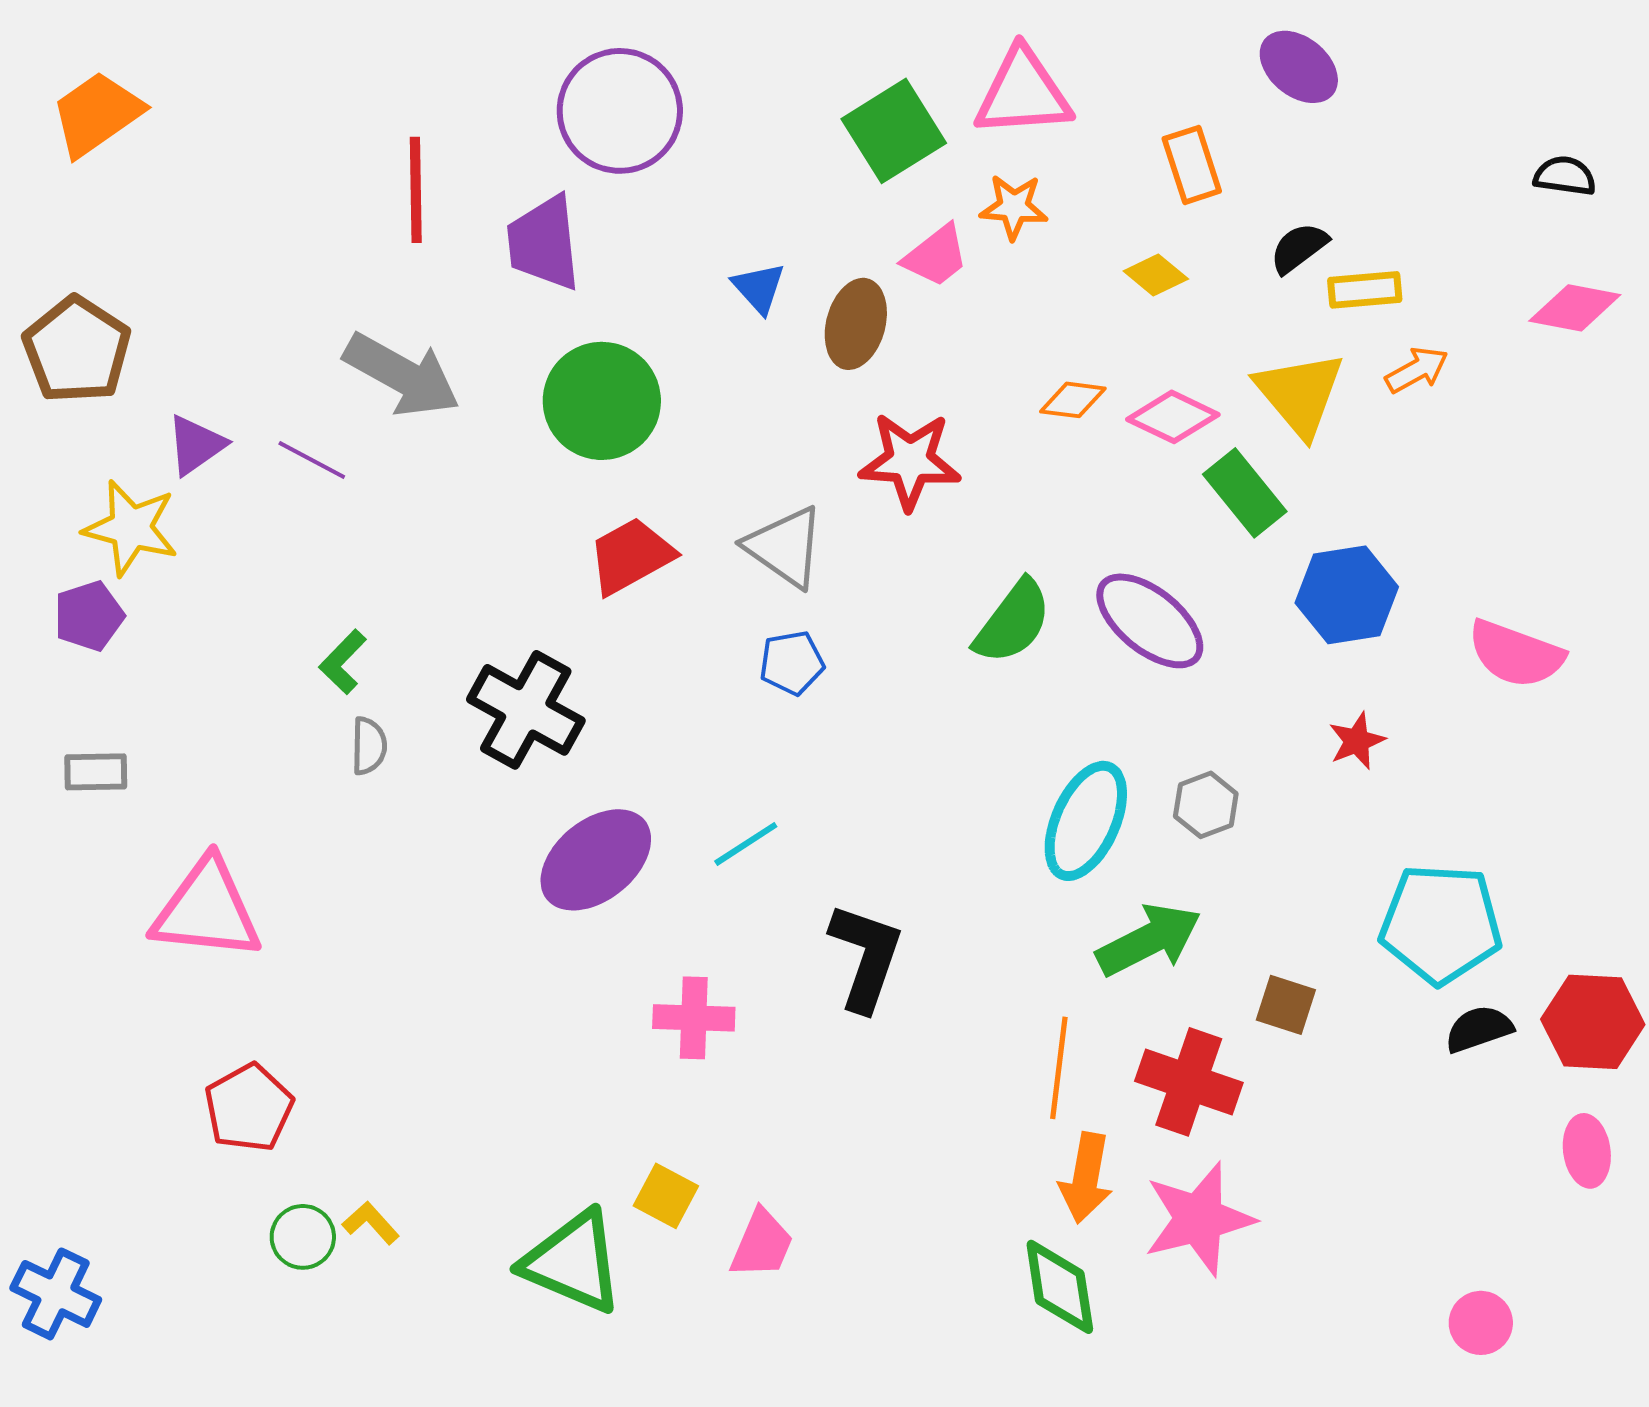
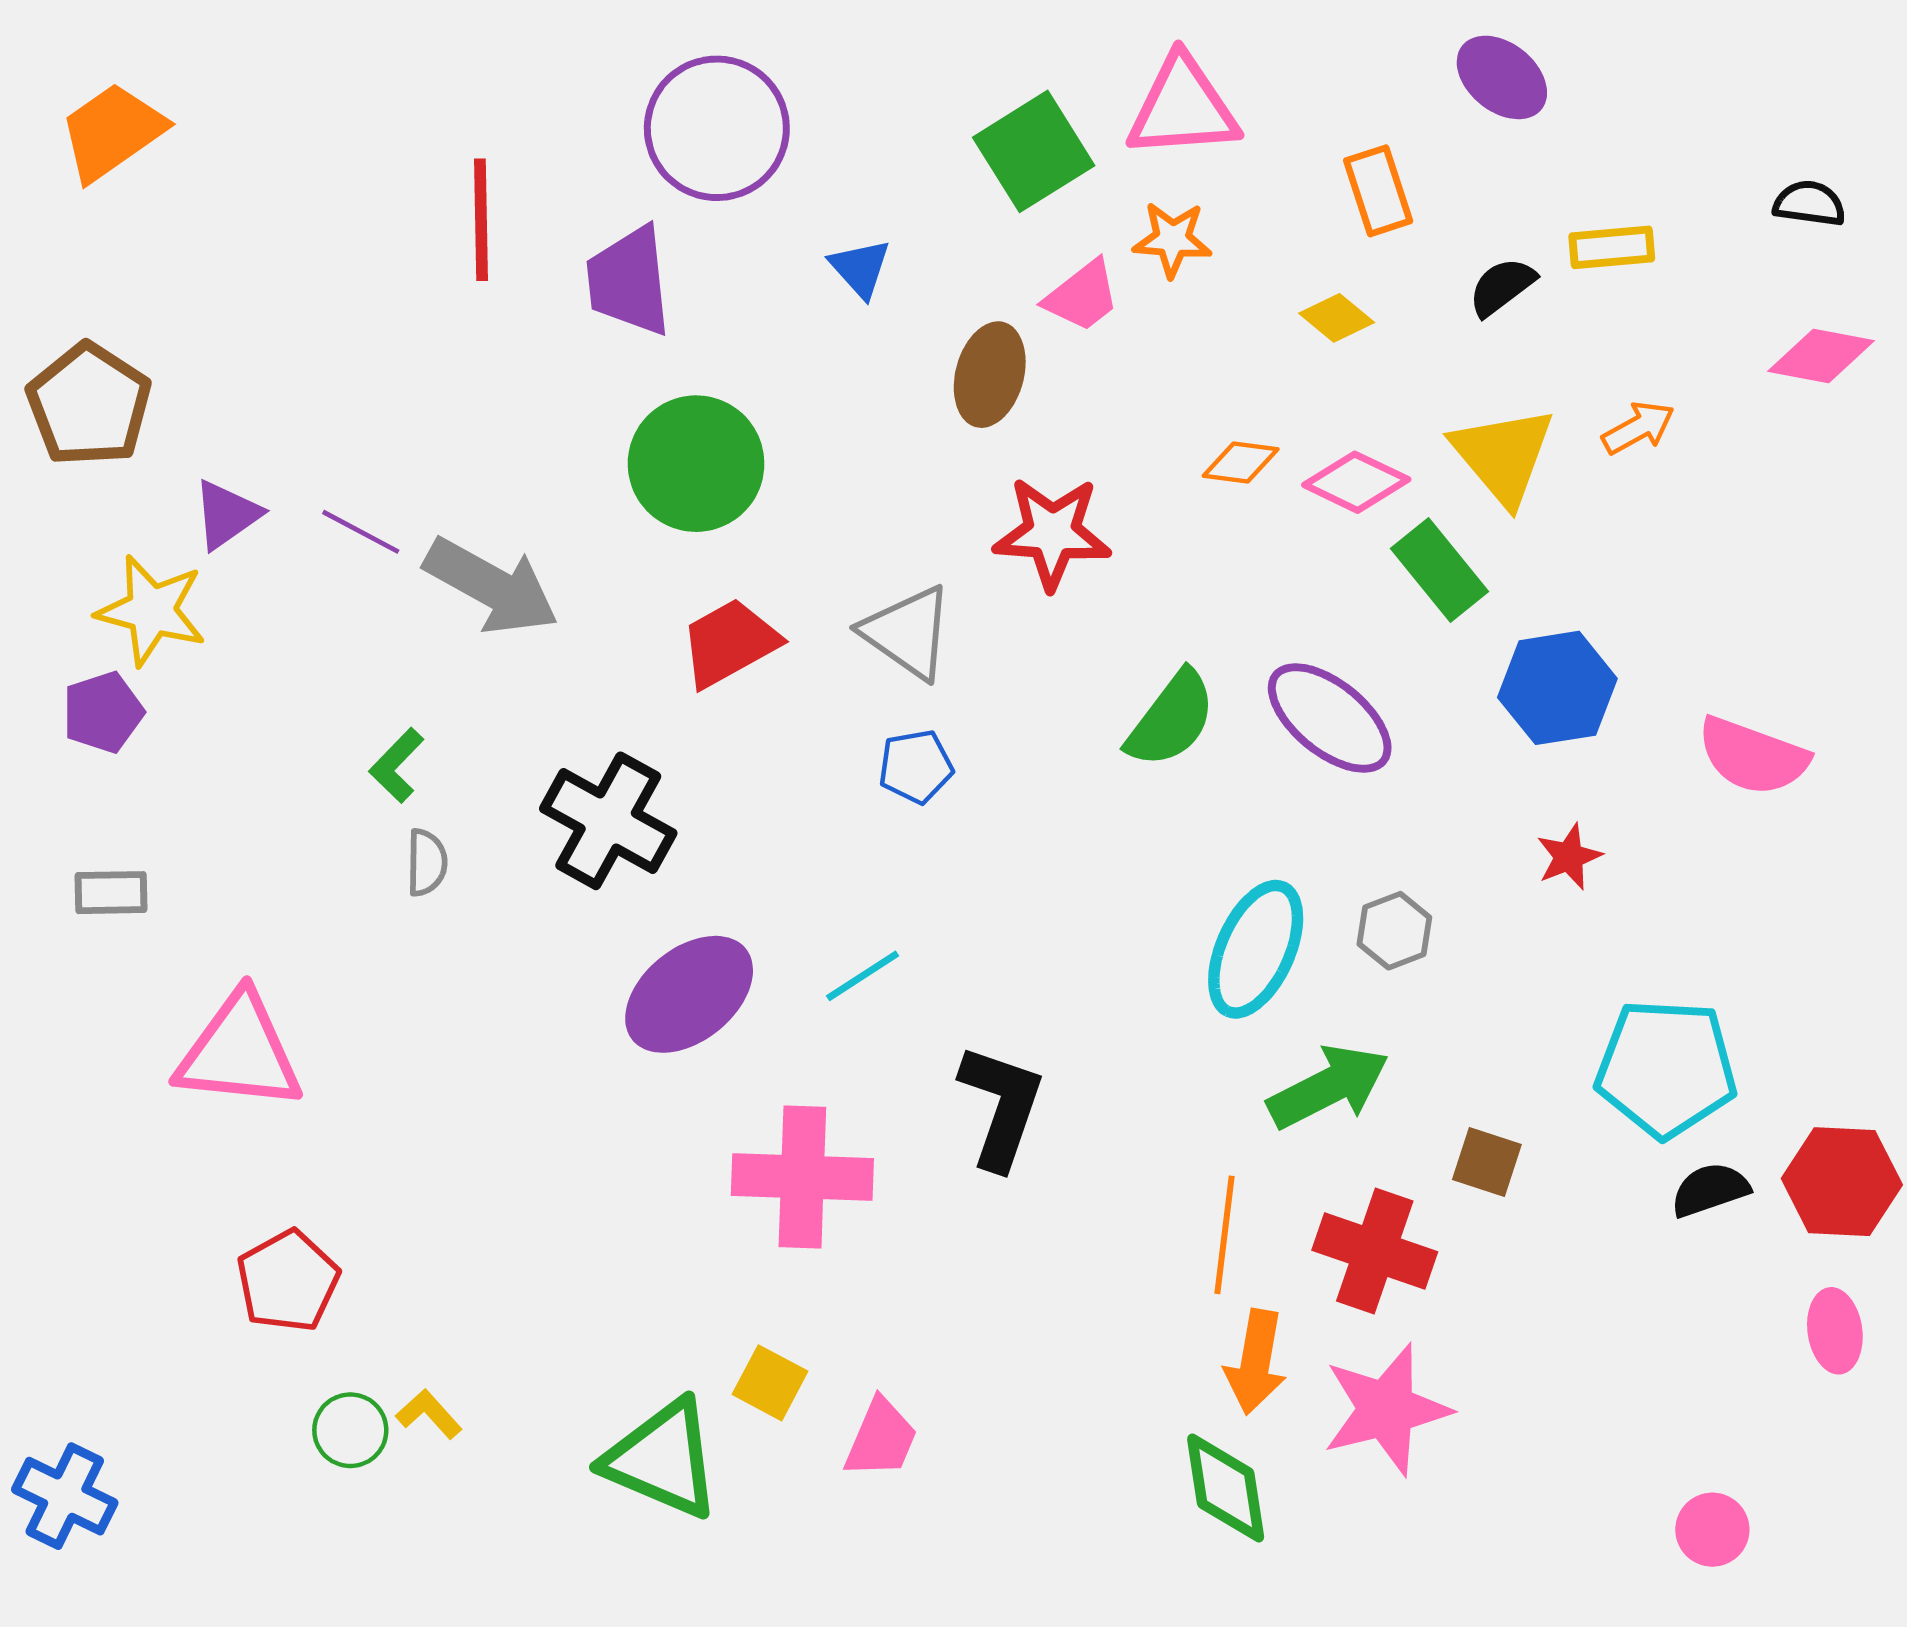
blue triangle: (759, 288) -> (860, 268), moved
yellow rectangle: (1365, 290) -> (1612, 247), moved
gray arrow: (402, 375) -> (491, 586), moved
pink cross: (694, 1018) -> (802, 1177), size x1.5

